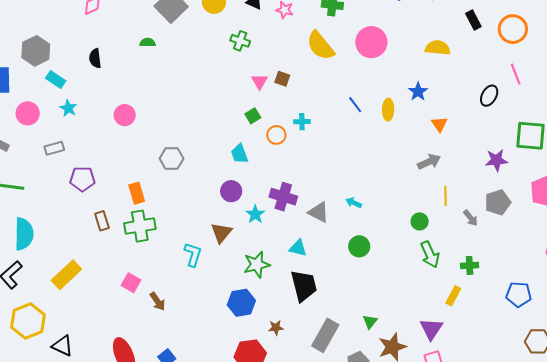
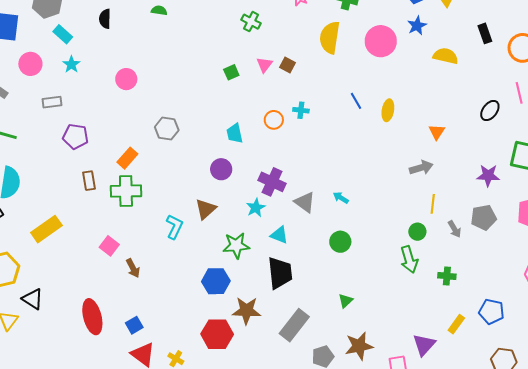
yellow semicircle: (320, 46) -> (330, 38), turned 40
blue star: (418, 92) -> (417, 26), moved
green square: (253, 116) -> (231, 72), moved
orange rectangle: (137, 193) -> (127, 158), turned 50
cyan star: (255, 214) -> (256, 208), moved
green circle: (420, 221) -> (417, 232), moved
yellow rectangle: (453, 296) -> (456, 324), moved
green triangle: (370, 322) -> (346, 301), moved
brown star: (276, 328) -> (246, 311), size x1.8
purple triangle: (431, 329) -> (424, 345), moved

